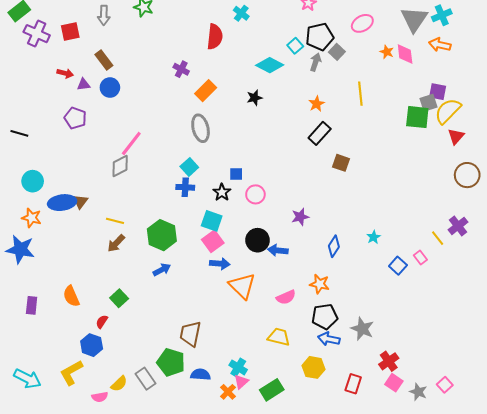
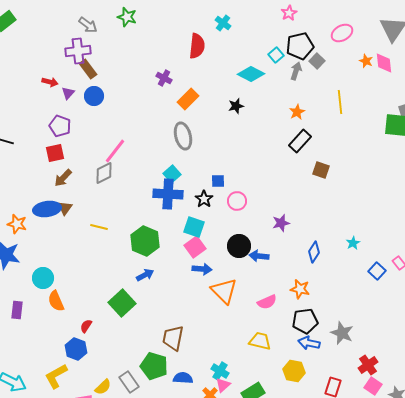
gray arrow: (104, 15) -> (88, 25), turned -54
red square: (70, 32) -> (55, 153), moved
purple cross: (37, 34) -> (78, 51), moved, turned -30
purple triangle: (83, 84) -> (68, 93), turned -40
cyan circle: (33, 181) -> (43, 278), moved
blue cross: (185, 187) -> (168, 194), size x1.6
brown arrow: (116, 243) -> (63, 178), moved
green square: (119, 298) -> (122, 303), moved, size x1.5

